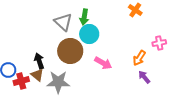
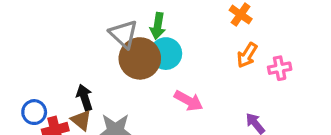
brown circle: (70, 51) -> (140, 58), moved
orange arrow: (139, 58) -> (247, 55), moved

